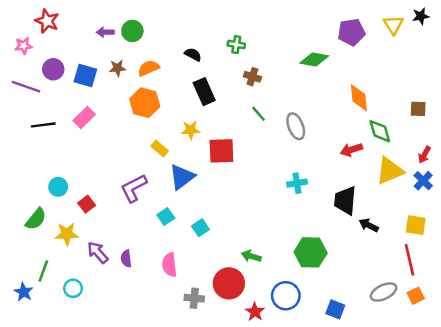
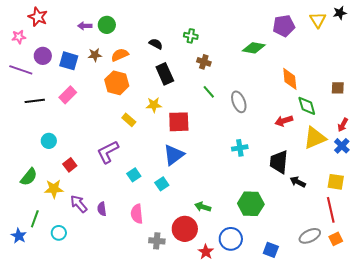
blue triangle: (182, 177) -> (174, 155), moved
cyan circle: (58, 187) -> (49, 141), moved

